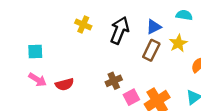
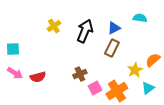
yellow cross: (83, 24) -> (54, 26), turned 32
yellow star: (178, 43) -> (135, 70), moved

